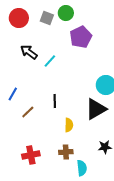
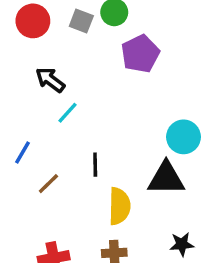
cyan line: (50, 61) -> (68, 113), moved
black triangle: (96, 109) -> (166, 178), turned 30
yellow semicircle: (69, 125) -> (119, 206), size x1.5

